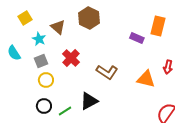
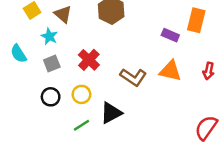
brown triangle: (58, 27) -> (63, 14), moved
orange triangle: (146, 79) -> (170, 71), moved
yellow circle: (46, 80) -> (81, 94), moved
black circle: (44, 106) -> (51, 97), moved

